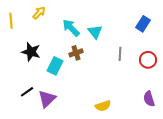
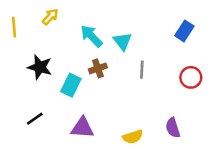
gray line: (120, 54) -> (142, 70), moved
purple triangle: (47, 99) -> (82, 128), moved, turned 48
purple semicircle: (149, 99) -> (173, 128), moved

